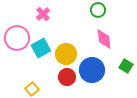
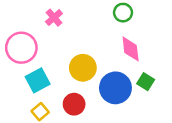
cyan square: (41, 48) -> (38, 80), moved
green square: (126, 66) -> (146, 82), moved
red circle: (67, 77) -> (74, 104), moved

